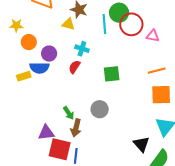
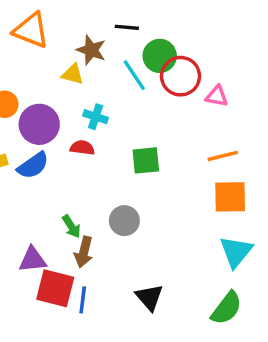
cyan line: (104, 24) -> (134, 75), turned -30
purple circle: (49, 54) -> (39, 124), size x1.5
red semicircle: (74, 67) -> (82, 148), turned 64
blue semicircle: (39, 68) -> (33, 165), moved, turned -36
black triangle: (141, 144) -> (149, 297), moved

